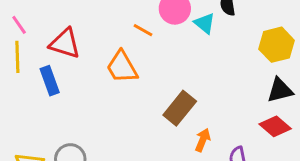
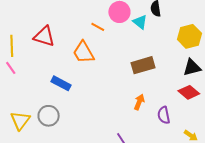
pink line: (19, 25) -> (11, 68), moved
blue rectangle: (50, 81) -> (61, 83), moved, turned -42
brown rectangle: (180, 108) -> (143, 65), moved, turned 35

